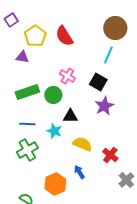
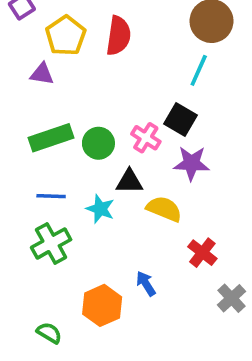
red semicircle: (64, 36) -> (119, 36), turned -140
pink cross: (67, 76) -> (146, 138), moved
purple star: (104, 106) -> (191, 163), turned 30
yellow semicircle: (82, 144) -> (164, 209), moved

